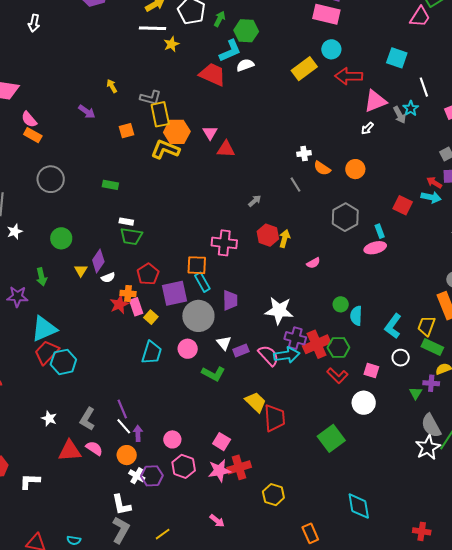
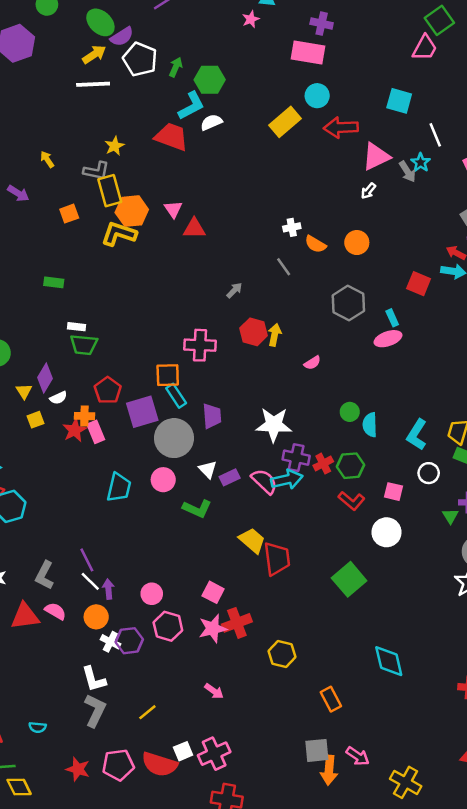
yellow star: (171, 44) -> (114, 146), moved
yellow square: (151, 317) -> (35, 420), moved, turned 32
red cross: (317, 344) -> (323, 464), size x0.6

